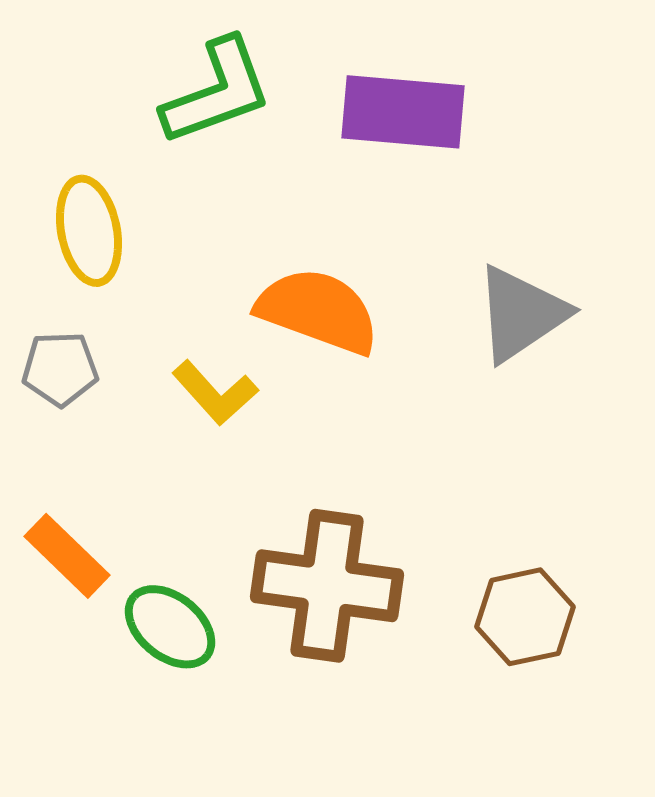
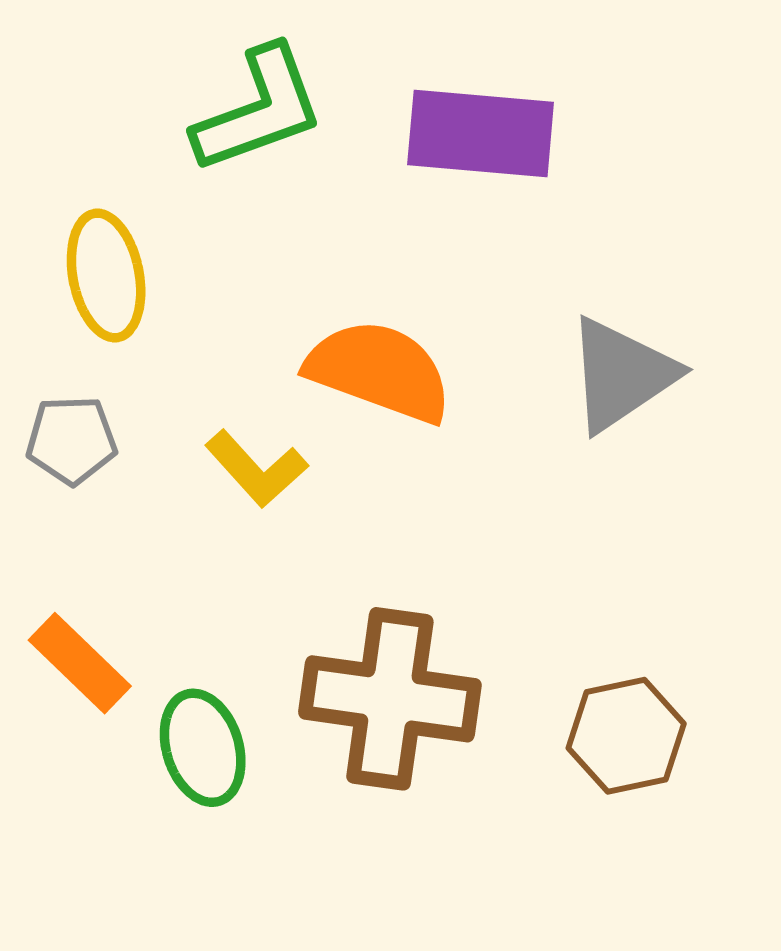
green ellipse: (170, 627) -> (203, 748), turned 34

